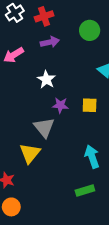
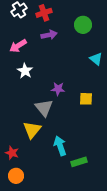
white star: (46, 79) -> (25, 71), moved
yellow square: (90, 105) -> (86, 99), moved
cyan arrow: (92, 157) -> (60, 146), moved

